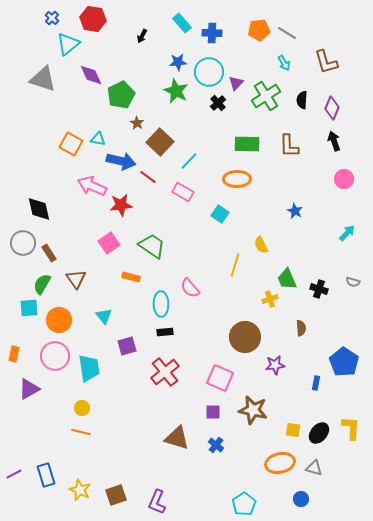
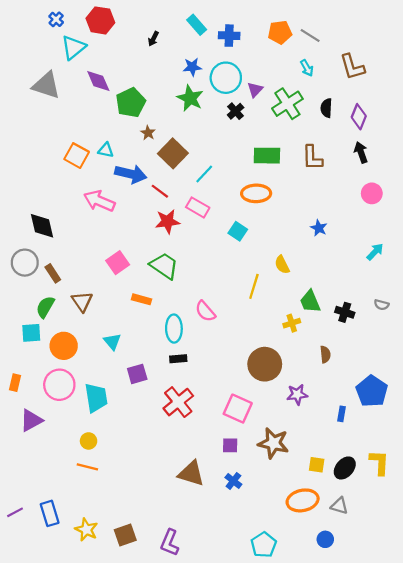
red star: (121, 205) -> (167, 221), moved

